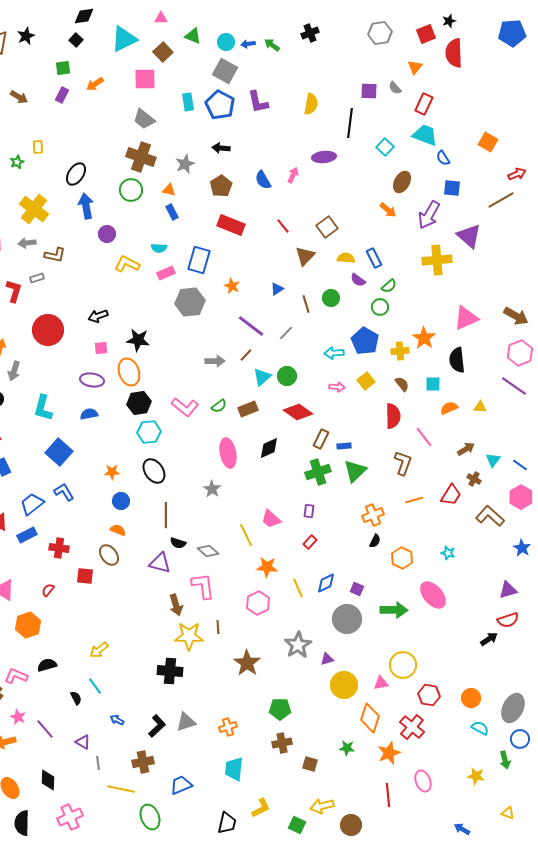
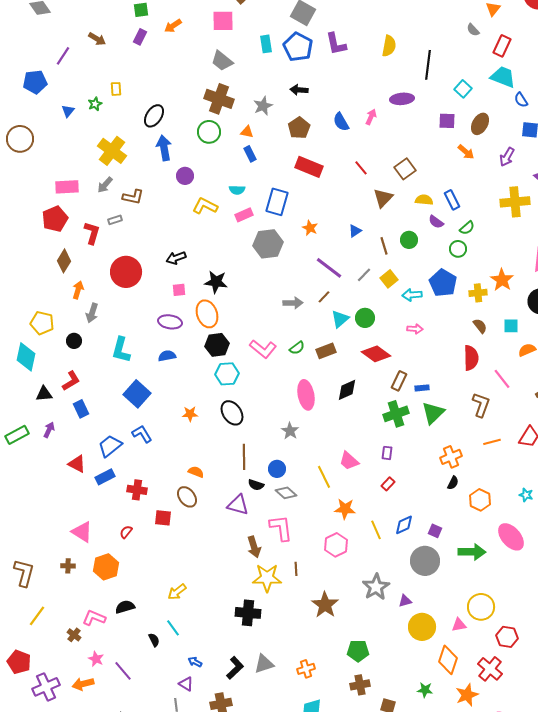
purple square: (369, 91) -> (447, 121), moved
purple arrow: (429, 215) -> (507, 157), size x0.7
gray arrow: (27, 243) -> (105, 185), turned -42
yellow square: (366, 381) -> (389, 279), moved
blue circle: (121, 501) -> (277, 469), moved
purple triangle: (83, 742) -> (186, 684), moved

